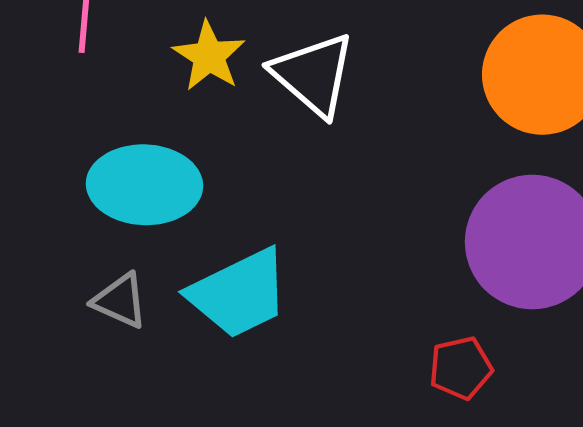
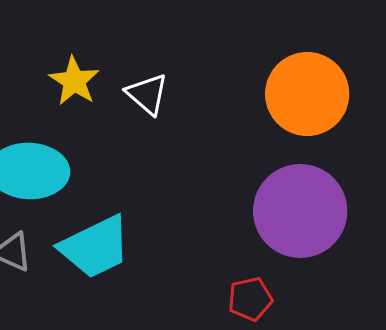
white triangle: (313, 75) -> (147, 94), size x0.7

